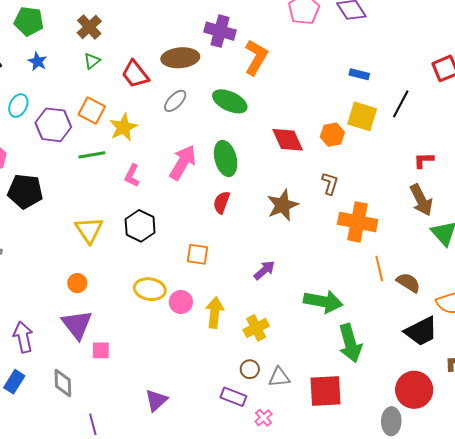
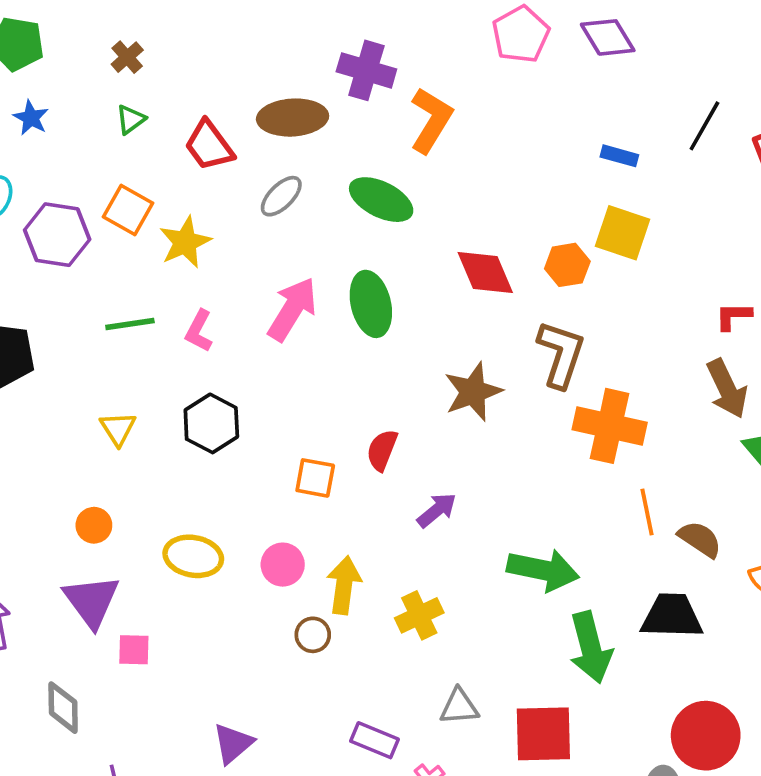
brown cross: (89, 27) -> (127, 57), size x0.7
black line: (401, 104) -> (704, 126), moved
green line: (92, 155) -> (130, 324), moved
brown L-shape: (330, 183) -> (561, 354), size x1.6
red semicircle: (222, 202) -> (382, 450), moved
yellow triangle: (89, 230) -> (118, 429), size x0.7
yellow ellipse: (150, 289) -> (193, 556), moved
black trapezoid: (421, 331) -> (672, 616), moved, turned -153
brown circle: (250, 369) -> (313, 635), moved

